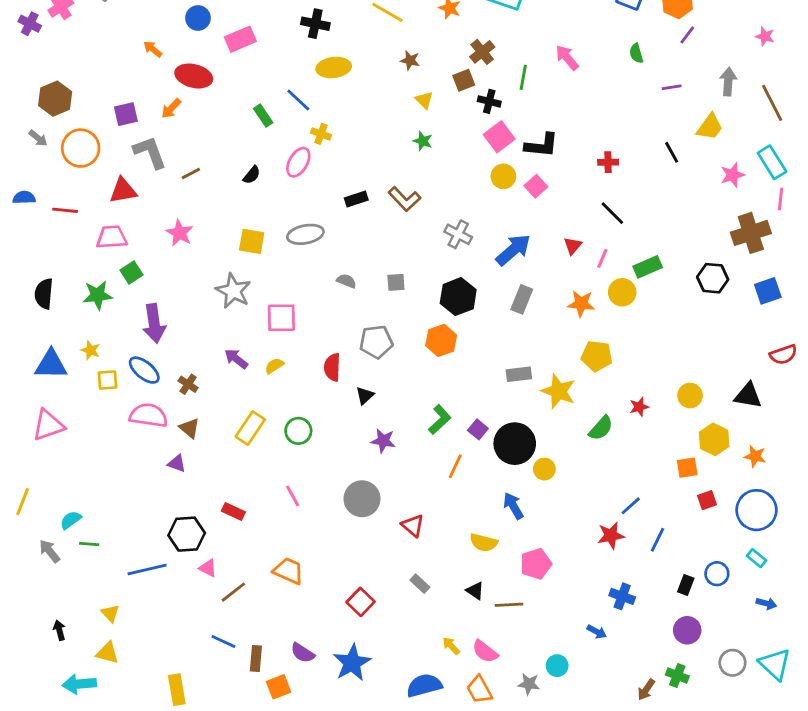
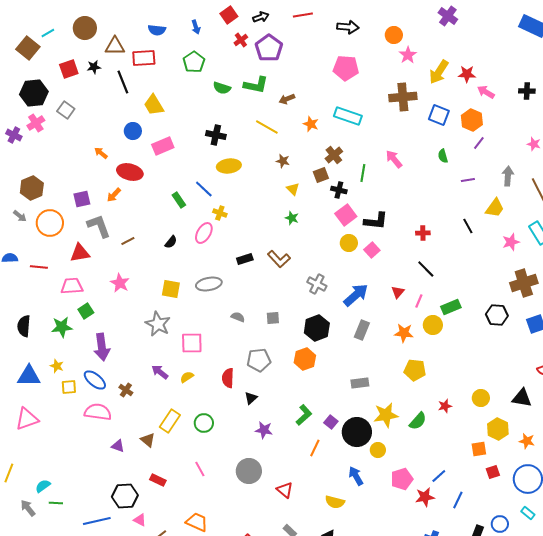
yellow star: (559, 391) -> (386, 415), moved, turned -30
brown triangle: (189, 428) -> (148, 440), moved
pink pentagon: (536, 564) -> (402, 479), moved

